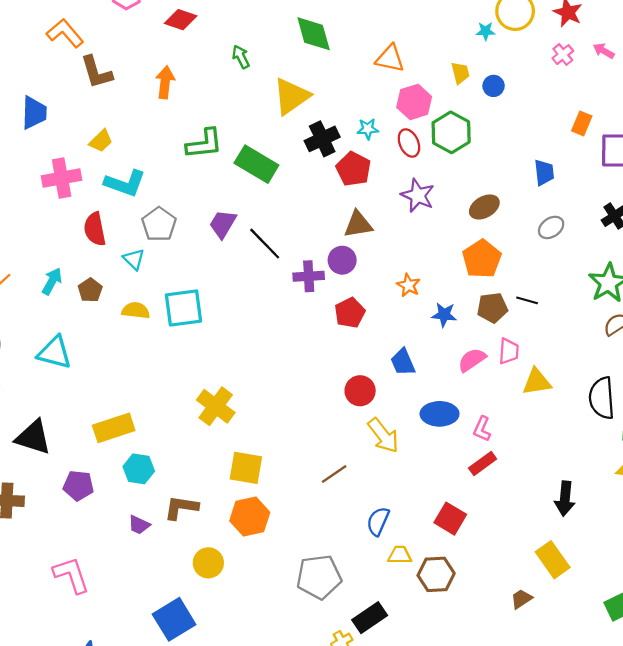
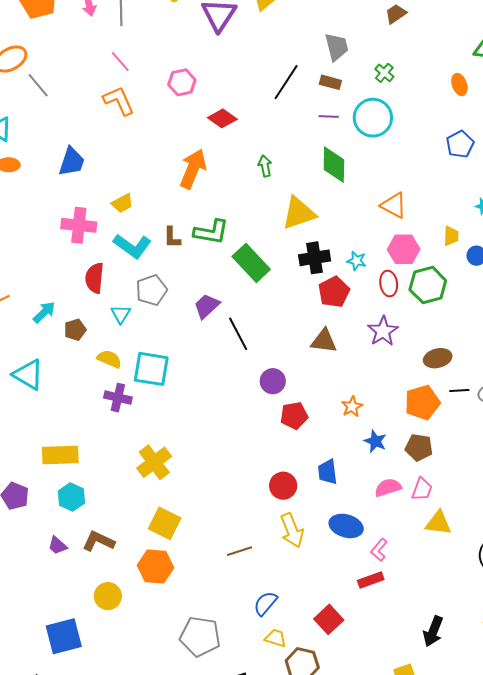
brown L-shape: (96, 72) -> (172, 238), moved, size x0.7
orange arrow: (165, 82) -> (193, 169), size x1.4
purple circle: (342, 260) -> (273, 381), moved
purple cross: (309, 276) -> (118, 398), moved
black line: (527, 300) -> (459, 391), moved, turned -36

